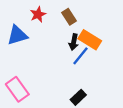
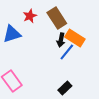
brown rectangle: (69, 17) -> (57, 18), size x1.5

